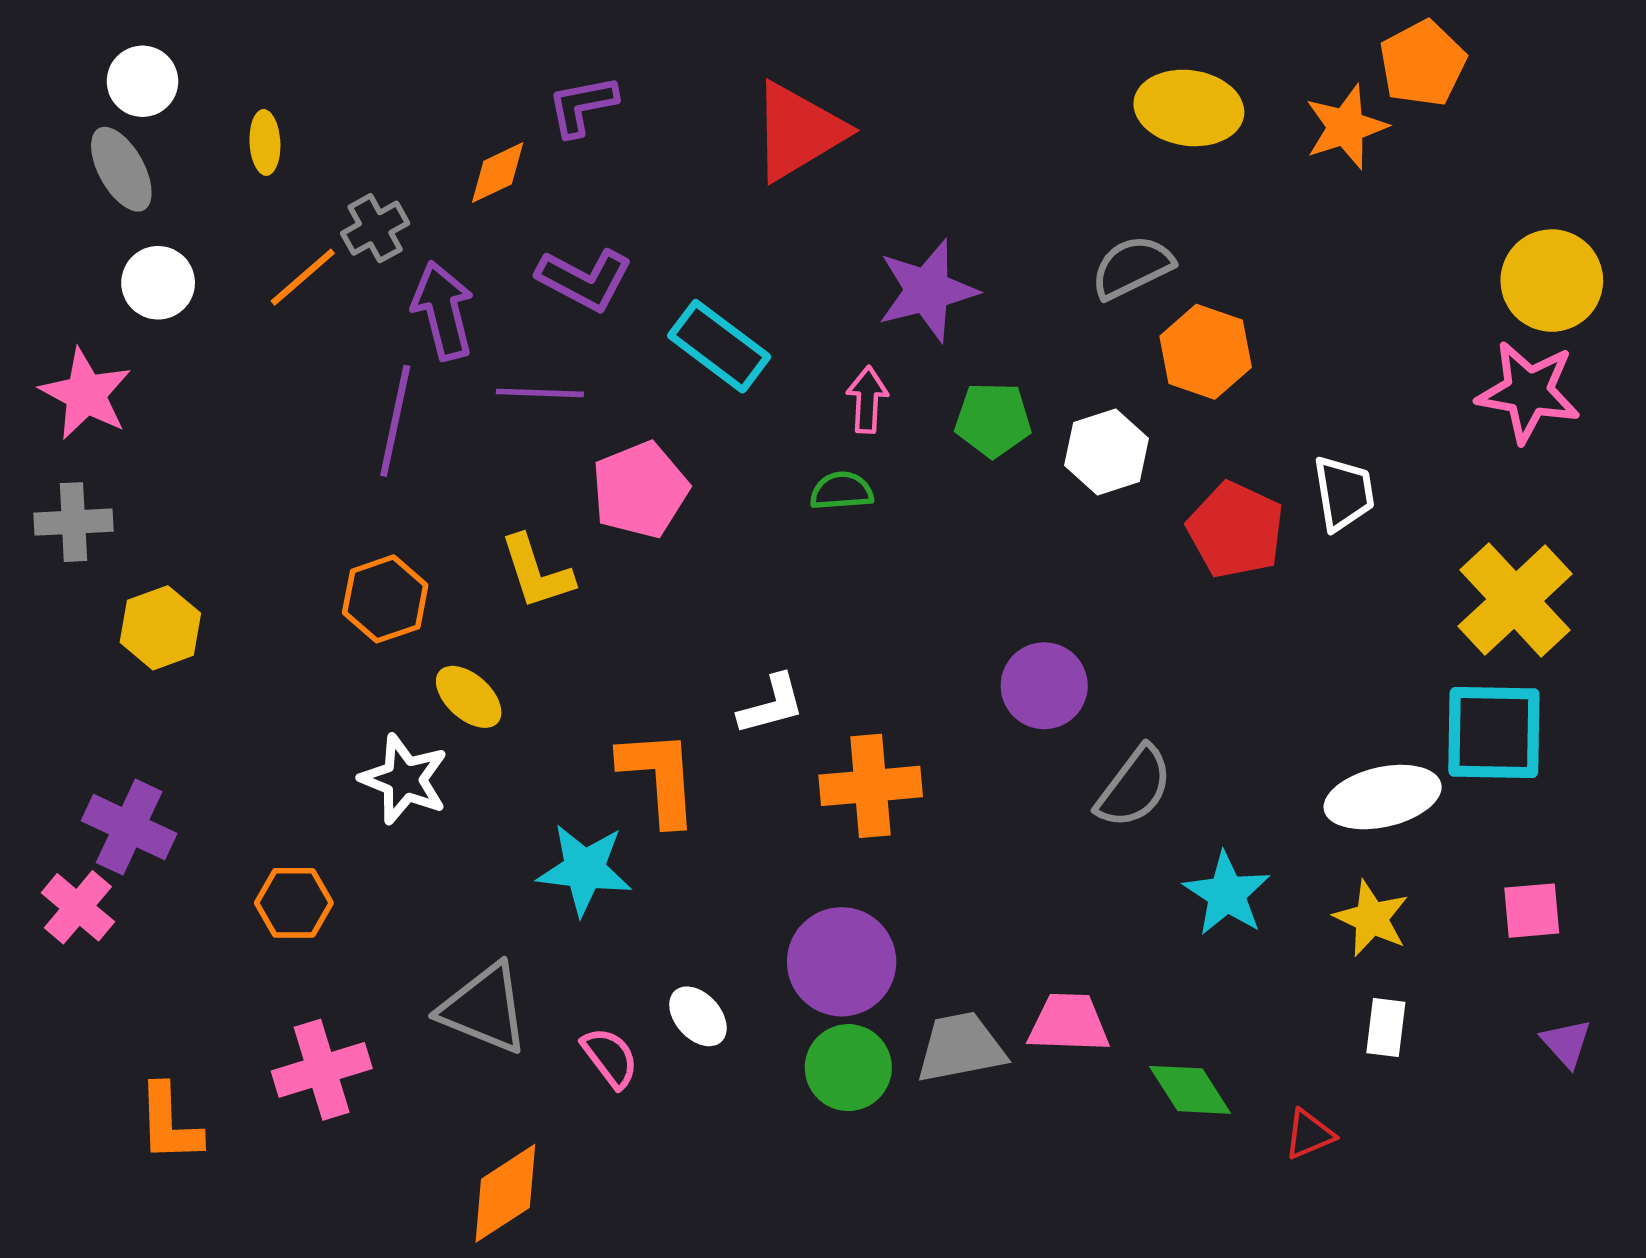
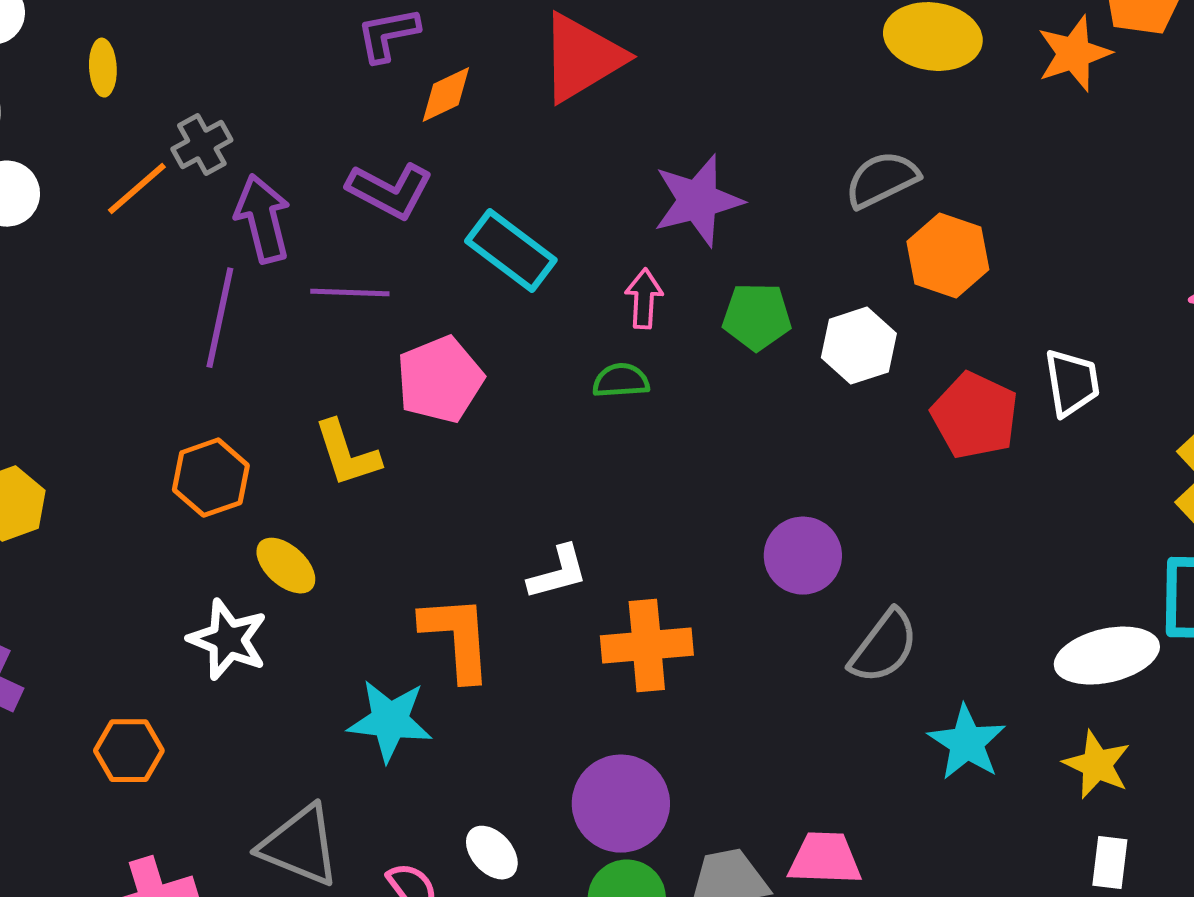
orange diamond: (498, 173) -> (446, 95), moved

